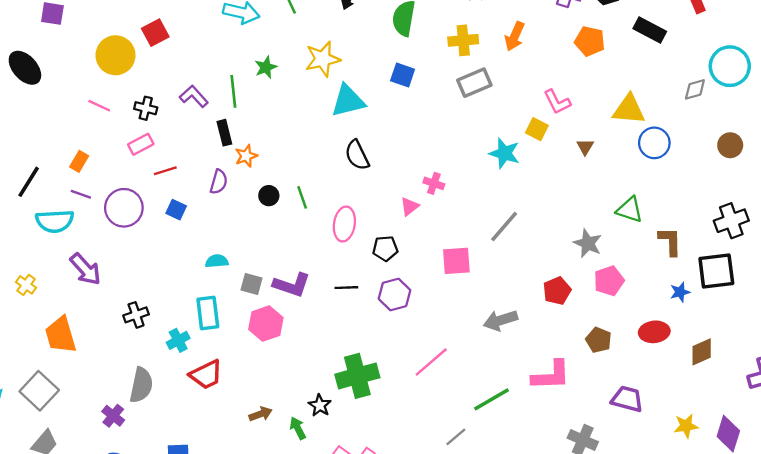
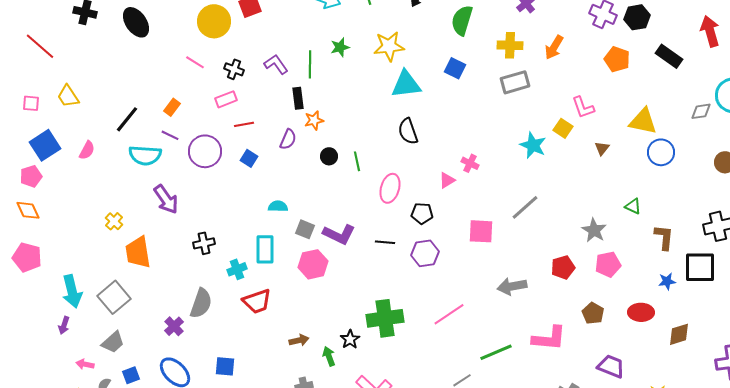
green triangle: (630, 210) -> (633, 206), size x0.7
yellow cross: (26, 285) -> (114, 221), moved

